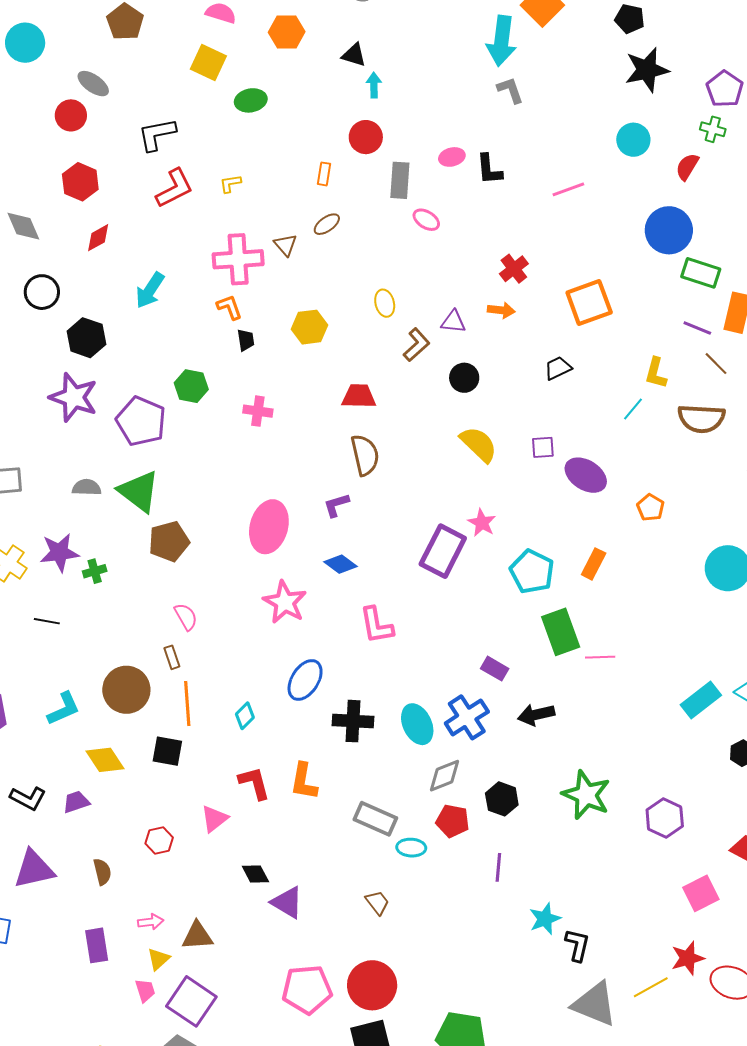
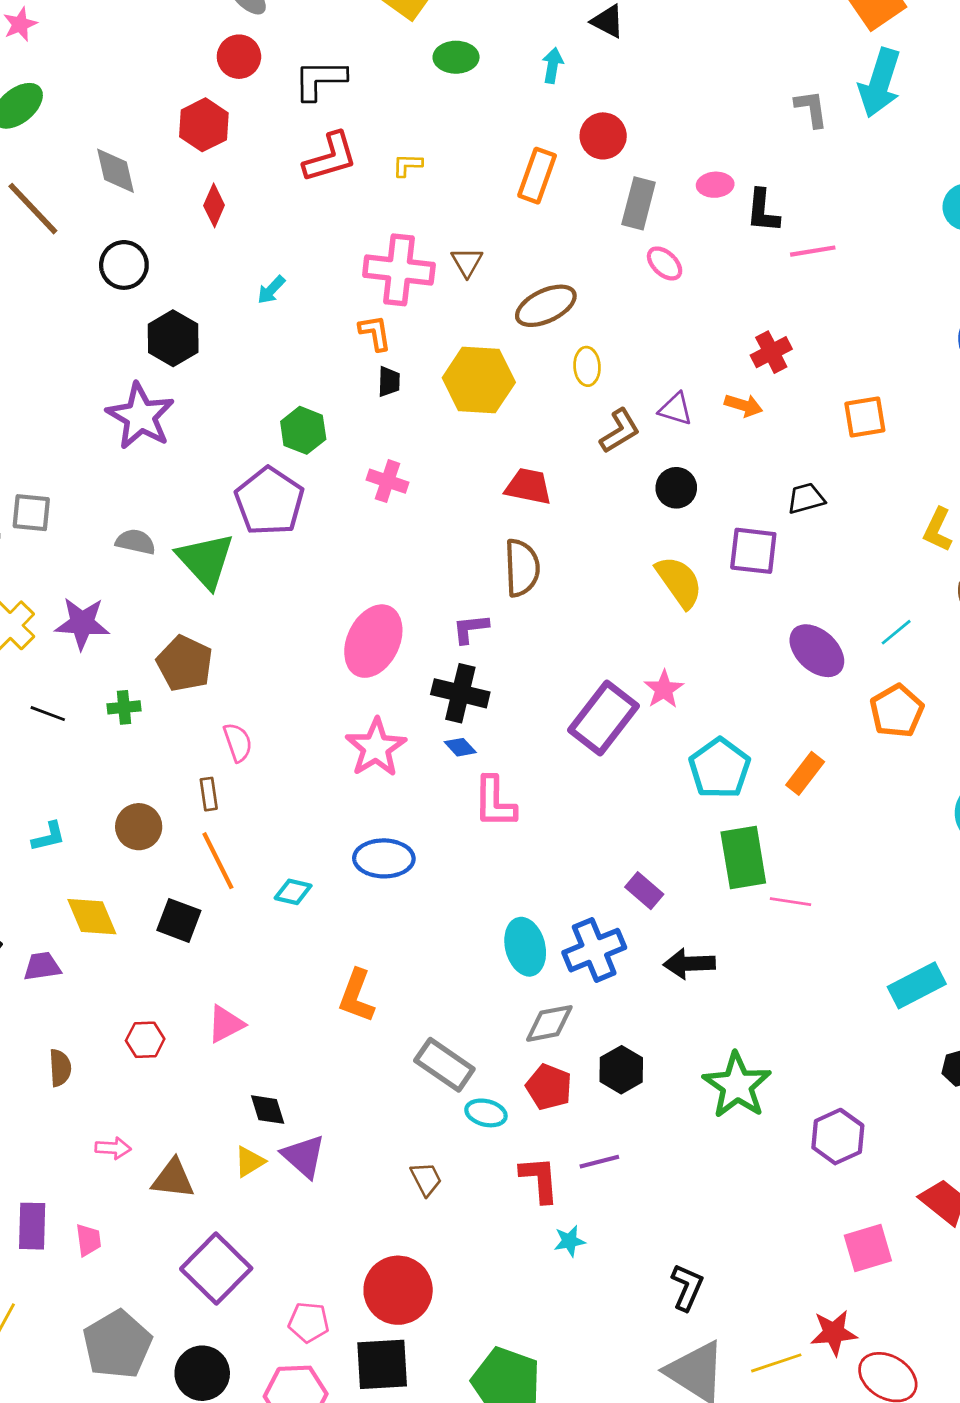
cyan arrow: (502, 41) -> (880, 83), moved
cyan arrow: (374, 85) -> (553, 65), moved
red circle: (71, 115) -> (239, 57), moved
orange rectangle: (324, 174) -> (537, 176), size x1.6
pink line: (568, 189) -> (813, 251), moved
brown ellipse: (327, 224) -> (546, 306), moved, size x1.6
red diamond: (98, 238) -> (214, 205), turned -48
cyan arrow: (150, 290) -> (271, 290), size x0.6
orange square: (589, 303) -> (865, 417), size x0.7
yellow hexagon: (309, 327) -> (479, 380), size x1.4
cyan line: (633, 409) -> (896, 632), moved
purple pentagon: (141, 421) -> (269, 501), moved
purple square: (543, 447) -> (753, 551), moved, size x1.5
orange pentagon: (651, 507) -> (897, 711), size x1.4
brown pentagon: (169, 541) -> (185, 663), moved, turned 30
blue diamond: (341, 564) -> (460, 747), moved, size x0.7
green cross: (95, 571) -> (124, 707), moved
blue ellipse: (305, 680) -> (384, 858), turned 48
brown circle: (126, 690) -> (139, 827), size x0.7
orange line: (187, 703) -> (218, 861), turned -33
cyan L-shape: (64, 709) -> (49, 837), size x0.7
cyan diamond: (245, 716) -> (293, 892), turned 48
black cross: (353, 721) -> (460, 693), moved
red L-shape: (254, 783) -> (539, 1179), moved
purple line: (498, 867) -> (599, 1162), turned 60
cyan star: (545, 919) -> (569, 1241), moved, size x0.7
purple rectangle: (97, 945) -> (32, 1226), moved
yellow triangle: (158, 959) -> (250, 1162), moved
pink pentagon: (307, 989) -> (309, 1322), moved, size x0.6
purple square: (191, 1001) -> (216, 1269), moved

